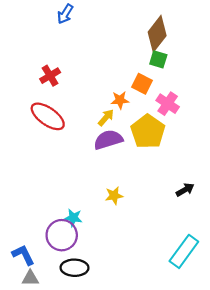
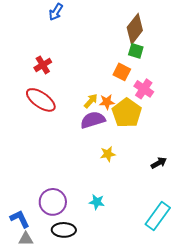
orange star: (120, 100) -> (107, 102), moved
yellow star: (114, 196) -> (108, 154), moved
cyan star: (73, 218) -> (97, 202), moved

